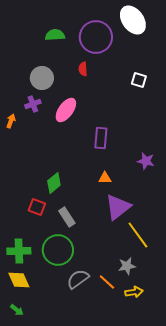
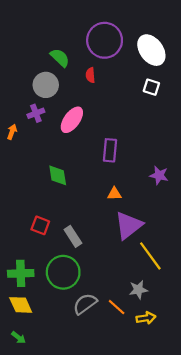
white ellipse: (133, 20) -> (151, 50), moved
green semicircle: (55, 35) -> (60, 58), moved, turned 48
green diamond: (54, 183) -> (58, 175), moved, turned -60

